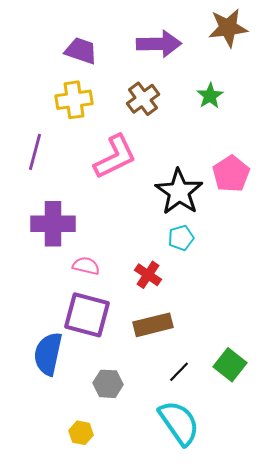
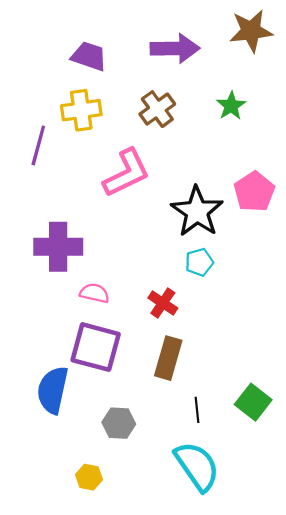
purple line: (35, 152) -> (38, 145), moved
brown rectangle: (153, 325) -> (168, 358), turned -60
black line: (179, 372) -> (197, 410), turned -50

